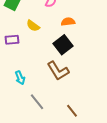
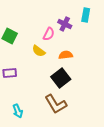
yellow semicircle: (33, 26) -> (39, 51), moved

